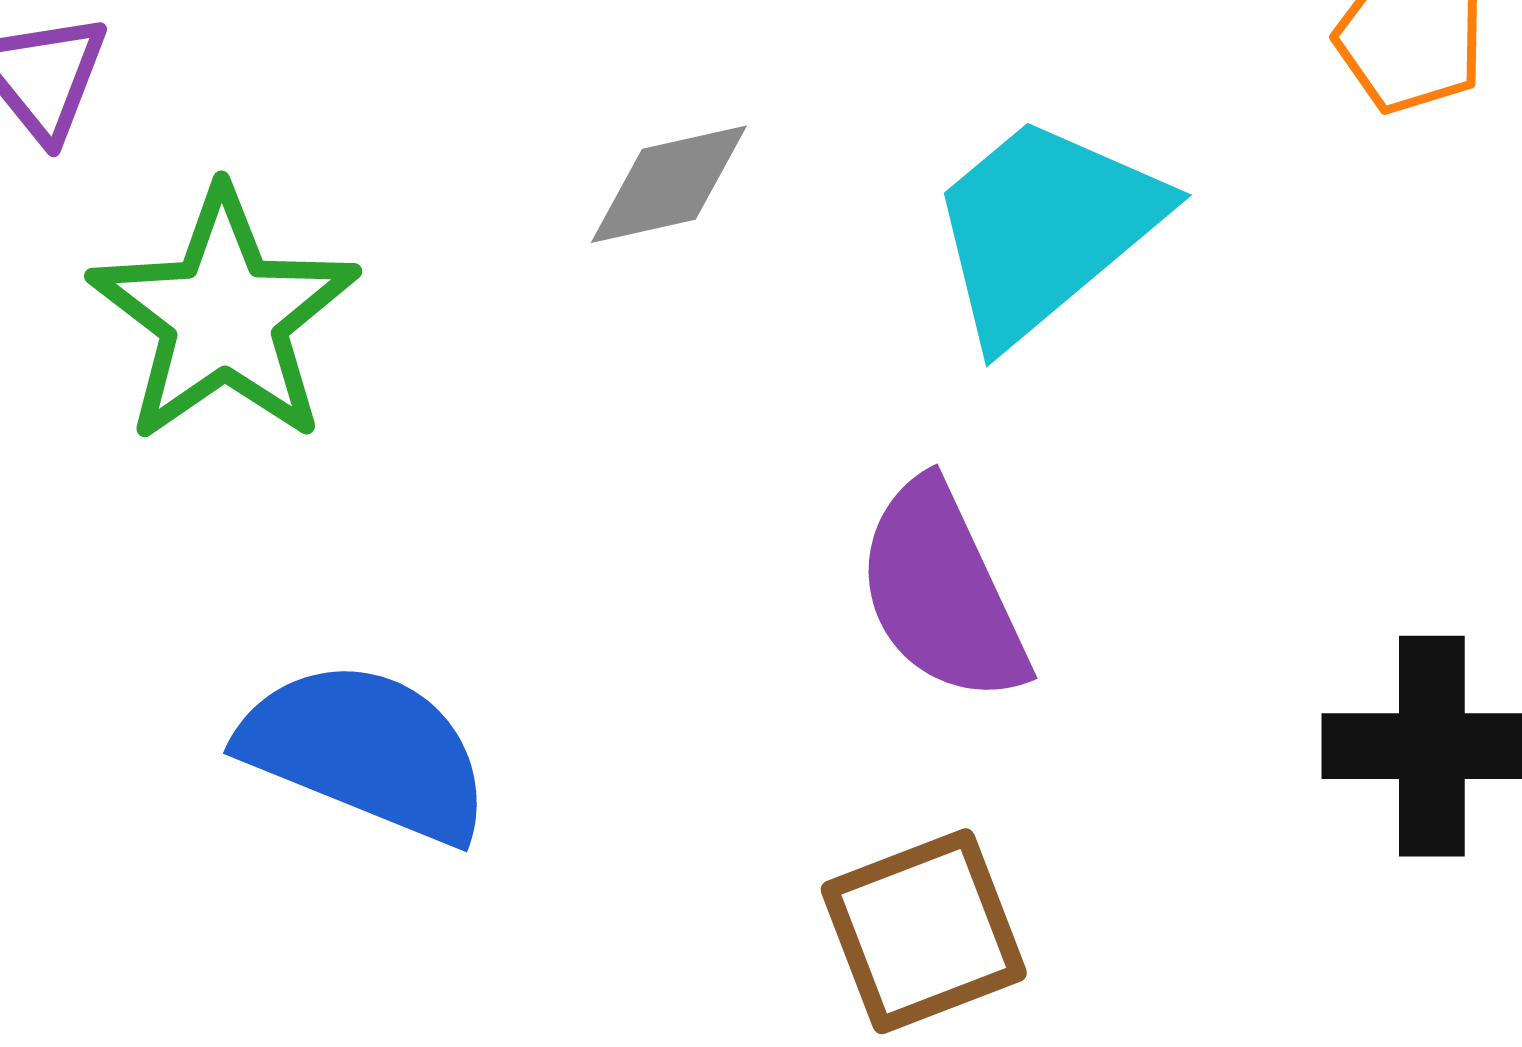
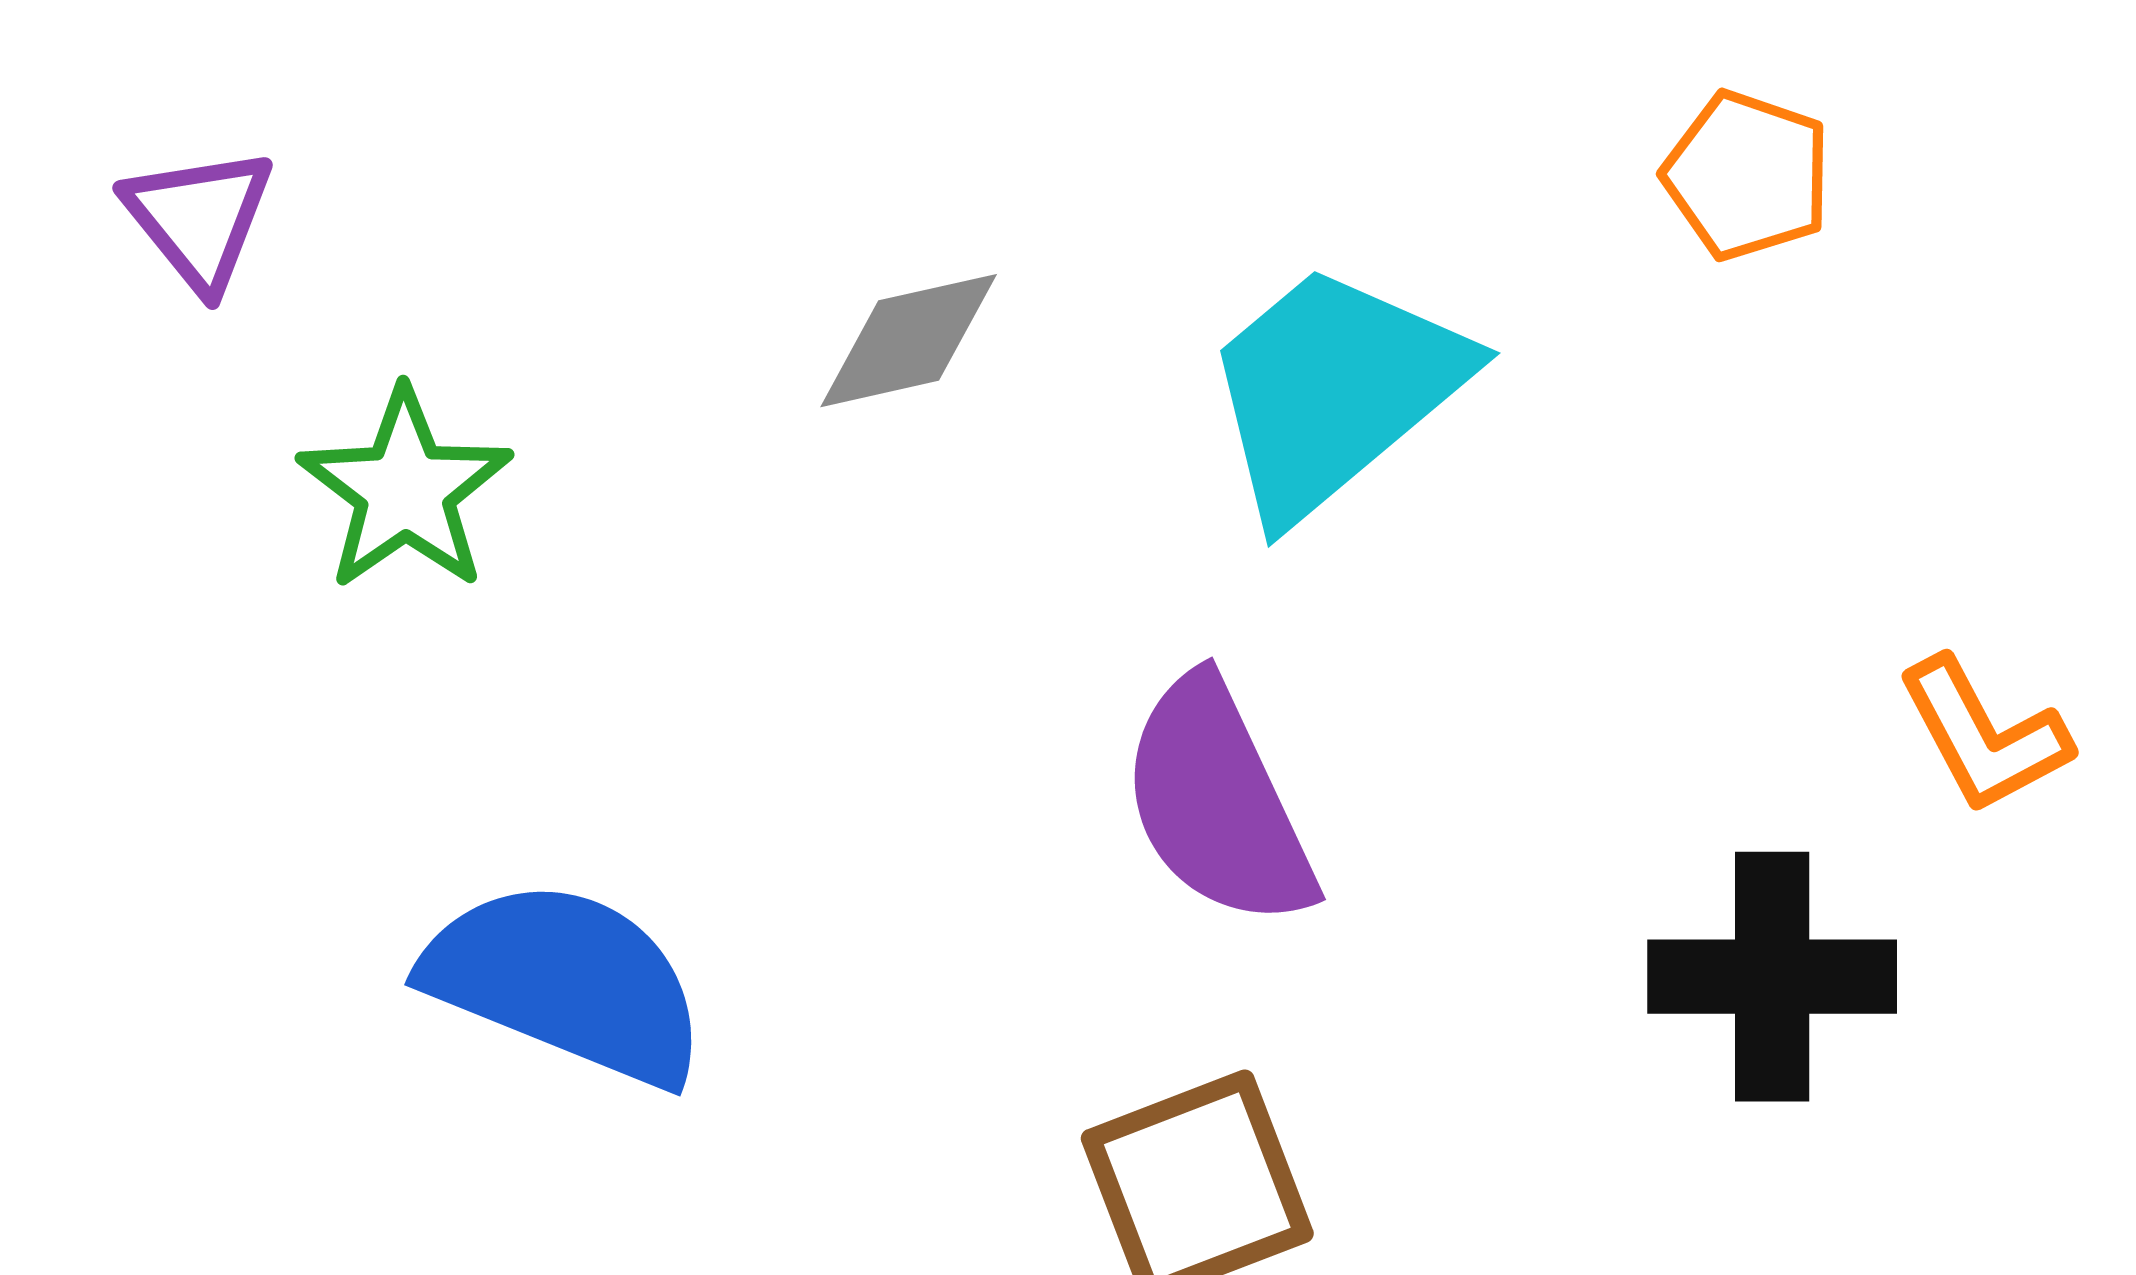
green star: (224, 316) -> (405, 490), size x0.7

